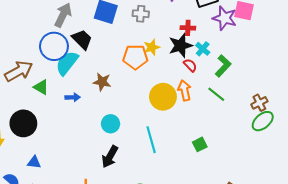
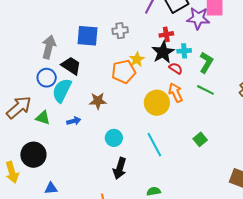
blue circle: (54, 46) -> (47, 78), size x0.7
cyan cross: (203, 49) -> (184, 51), turned -32

